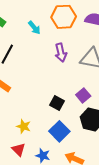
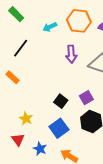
cyan arrow: (34, 28) -> (50, 27), turned 96

